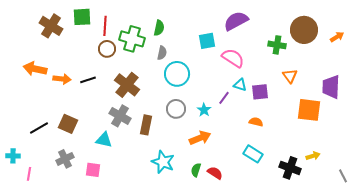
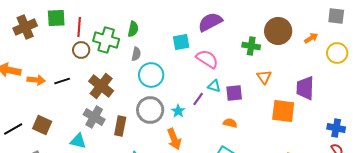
brown cross: (51, 26) -> (25, 27), turned 35
gray circle: (176, 109) -> (150, 110), size x1.4
orange arrow: (200, 138) -> (174, 139), turned 90

